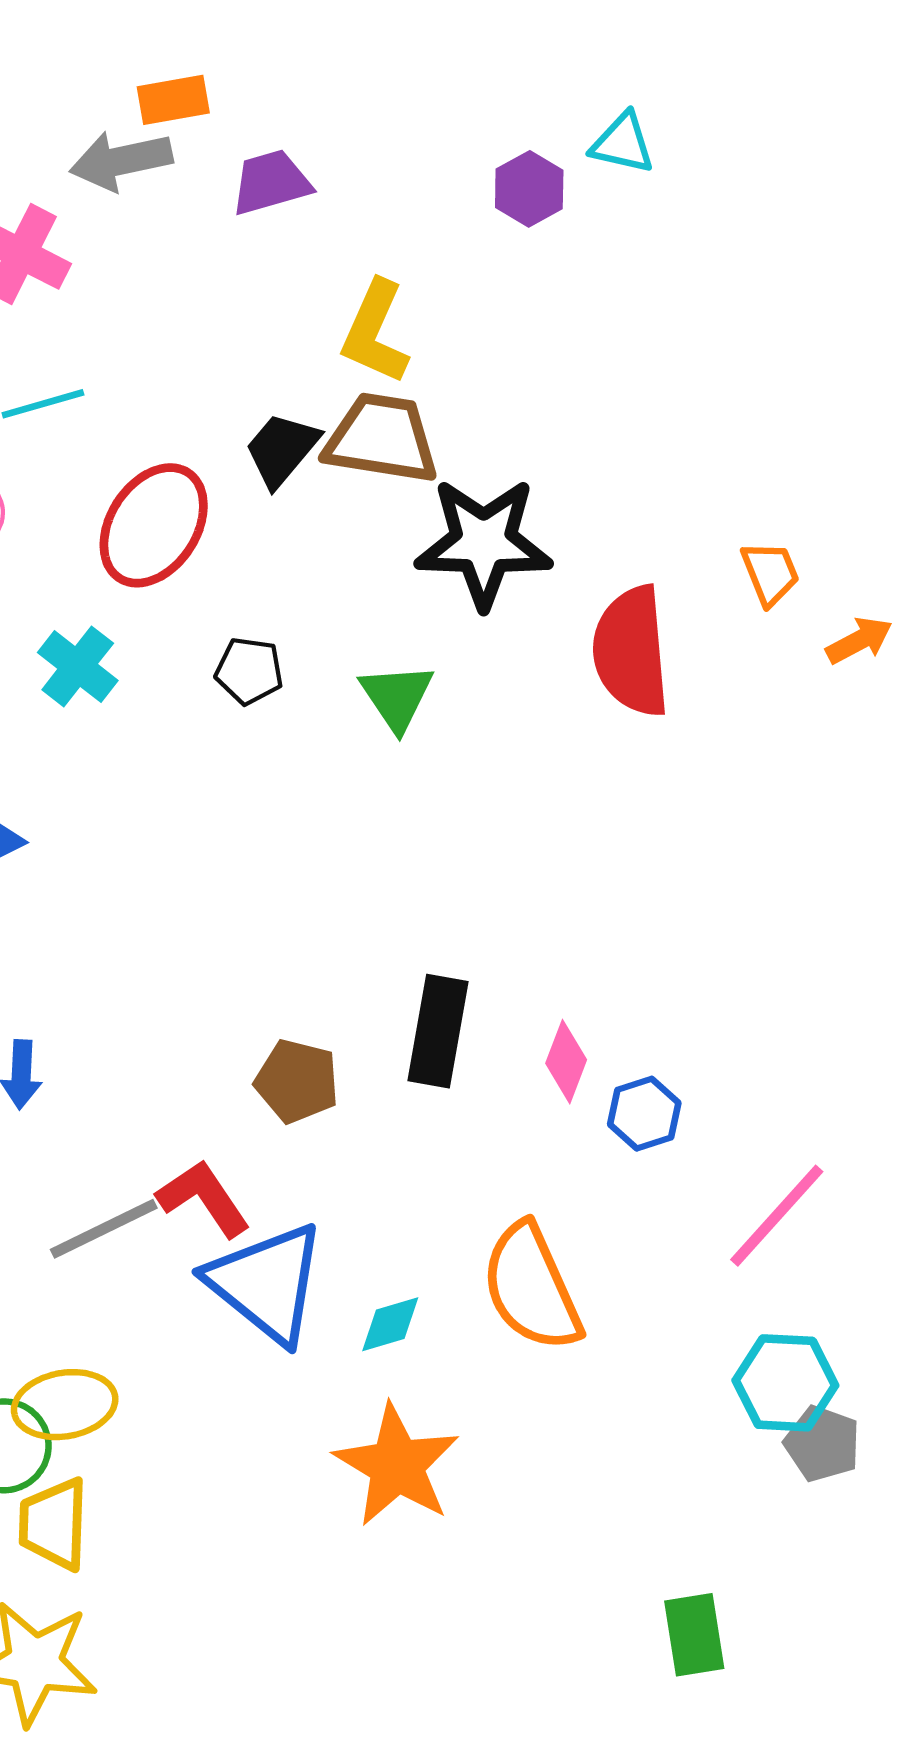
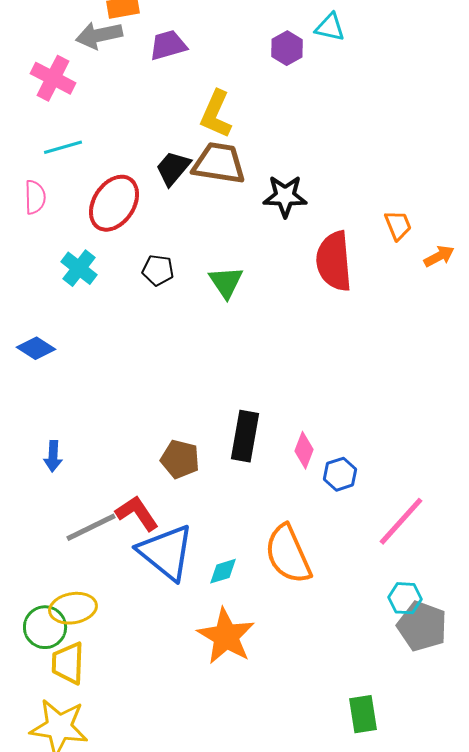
black star: (484, 543) -> (285, 196), moved, size x0.7
cyan hexagon: (785, 1383) -> (405, 598), size x0.7
gray pentagon: (822, 1444) -> (422, 626), size x1.4

